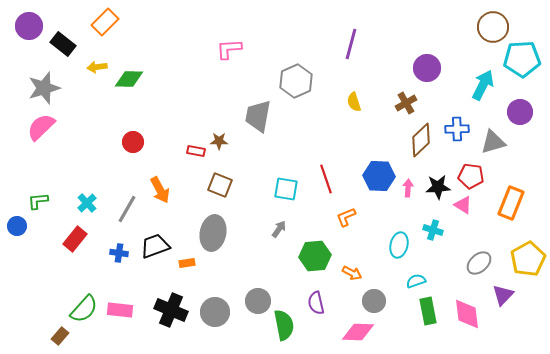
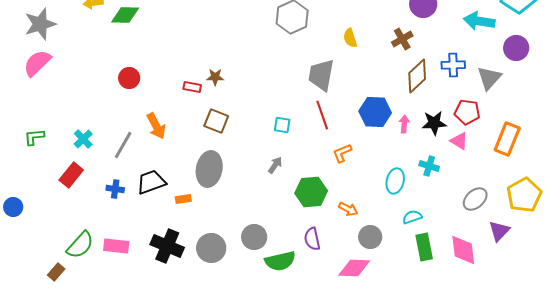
cyan arrow: (483, 85) -> (479, 21), turned -108
gray trapezoid: (258, 116) -> (321, 75), moved
gray triangle: (493, 142) -> (489, 78), turned -32
cyan square: (286, 189) -> (282, 125), size x0.7
blue circle: (17, 226) -> (13, 207), moved
green semicircle: (284, 325) -> (280, 261), turned 88

